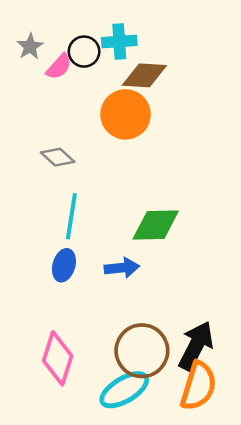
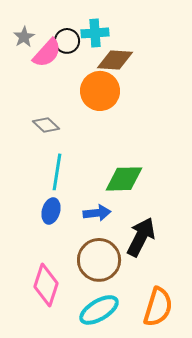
pink semicircle: (59, 67) -> (47, 53), size x1.4
black arrow: (196, 346) -> (141, 237), moved
brown circle: (142, 351) -> (99, 260), moved

